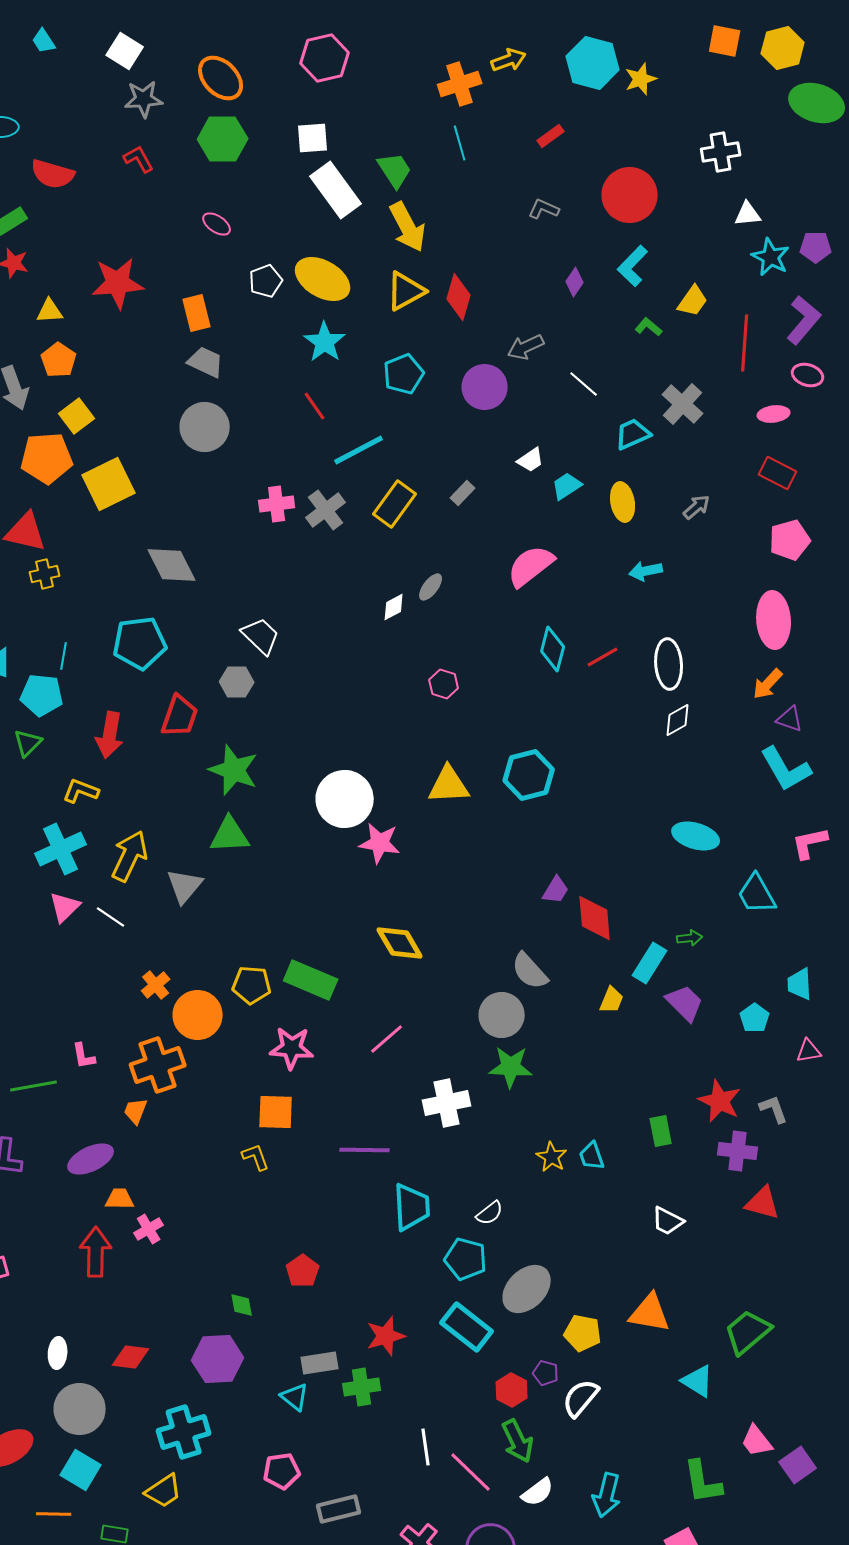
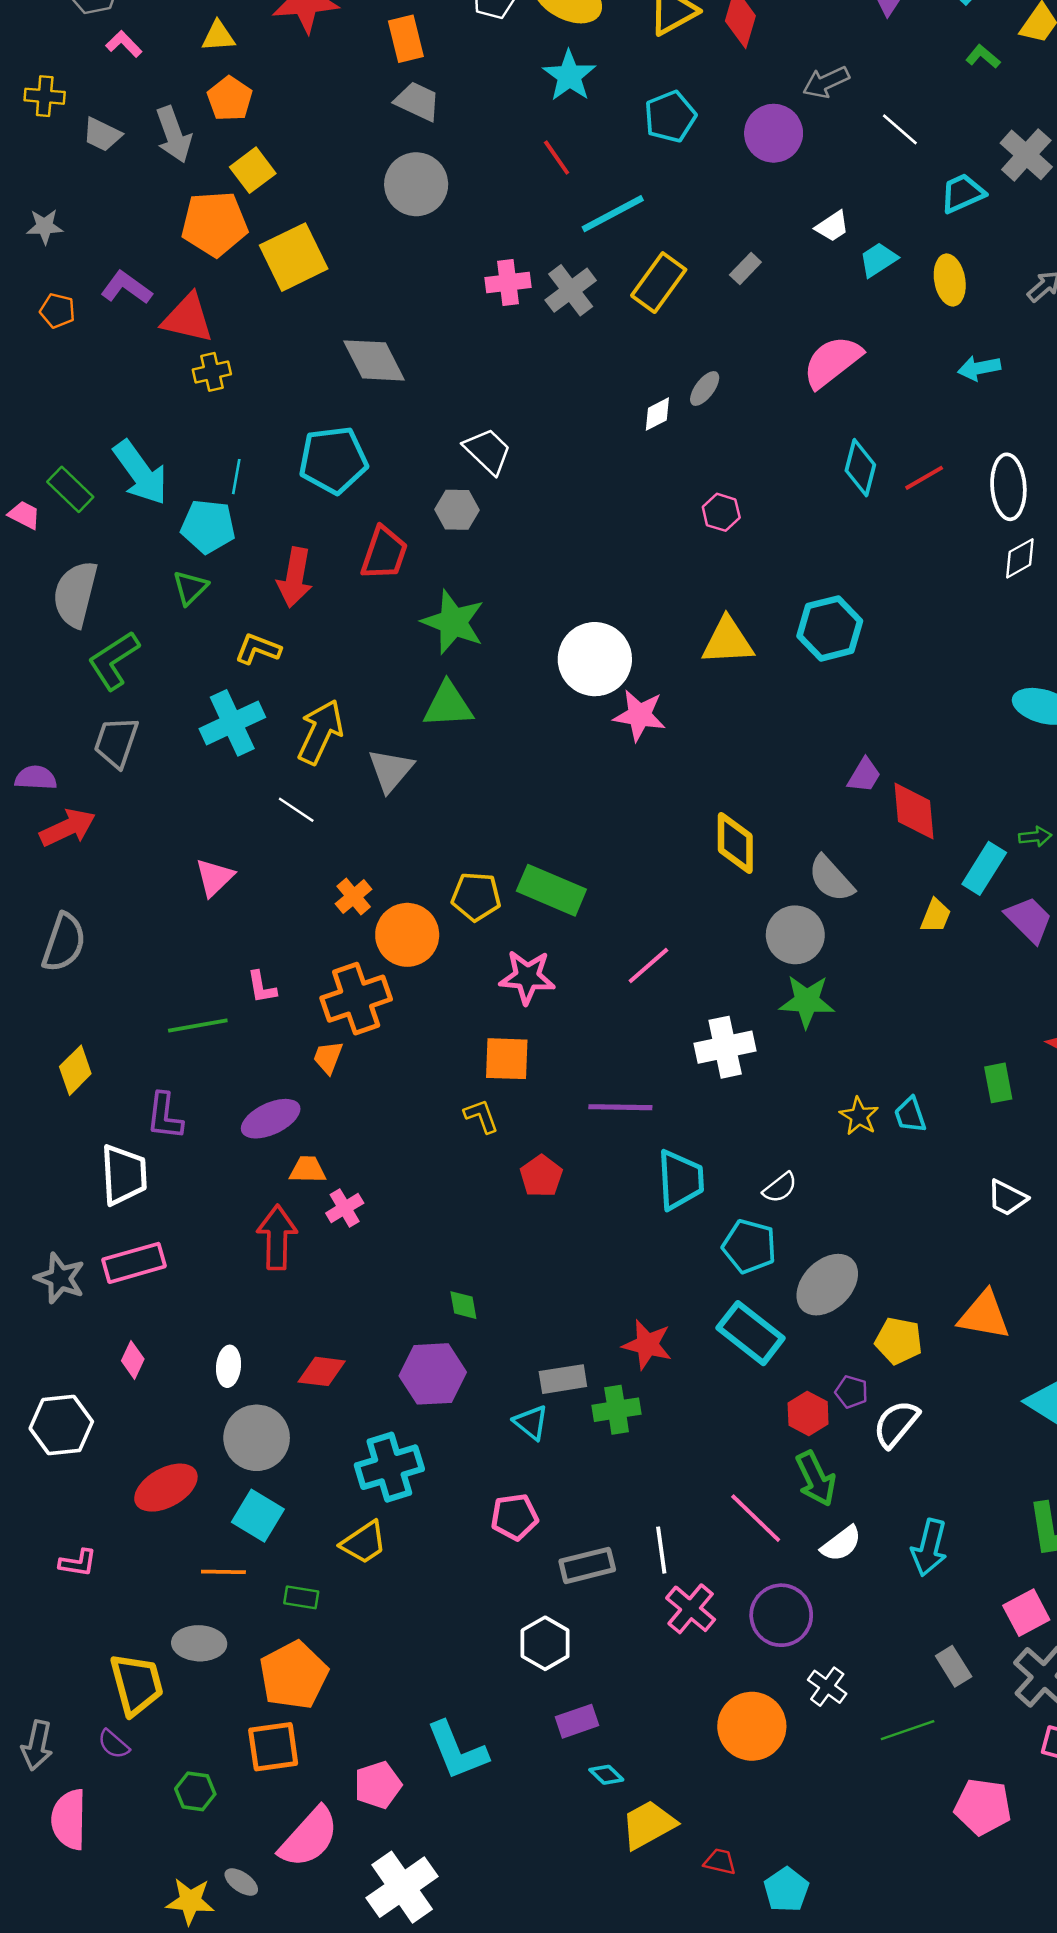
pink triangle: (65, 907) -> (214, 877), moved
yellow diamond: (400, 943) -> (735, 843), moved, turned 30
red pentagon: (303, 1271) -> (541, 1176), moved
red star: (386, 1336) -> (647, 1345), turned 30
white line: (426, 1447) -> (661, 1550), moved

